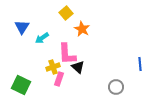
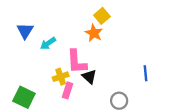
yellow square: (66, 13) -> (102, 16), moved
blue line: (140, 64) -> (145, 73), moved
gray circle: (116, 87) -> (119, 101), moved

